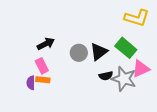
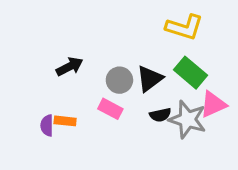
yellow L-shape: (137, 18) -> (184, 27), moved
pink rectangle: (42, 66) -> (110, 109), moved, turned -35

